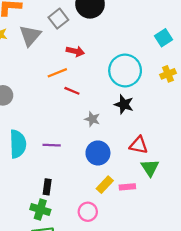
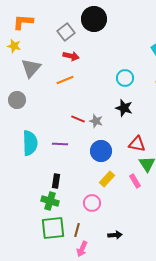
gray triangle: (30, 35) -> (31, 68), moved
red arrow: (75, 51) -> (71, 56), moved
cyan circle: (125, 71) -> (125, 78), size x0.6
red line: (72, 91) -> (78, 119), moved
pink rectangle: (127, 187) -> (135, 181), moved, turned 64

